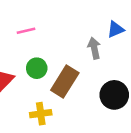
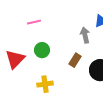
brown rectangle: (65, 82) -> (75, 60), moved, size x0.6

